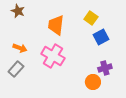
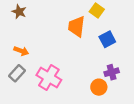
yellow square: (91, 18) -> (97, 11), moved
orange trapezoid: (56, 25) -> (77, 26), moved
pink cross: (53, 56) -> (49, 78), moved

